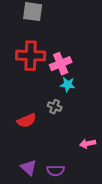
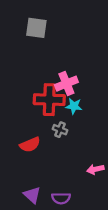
red cross: (31, 56) -> (49, 100), moved

